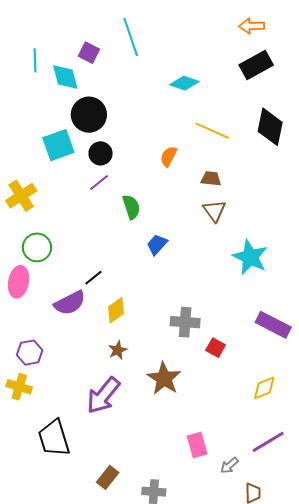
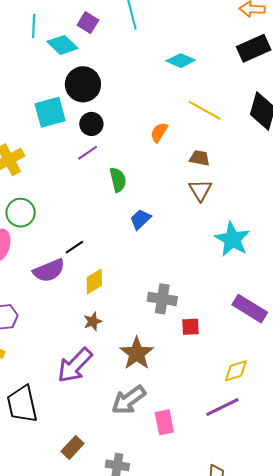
cyan diamond: (65, 77) -> (62, 45), turned -36
red square: (216, 348) -> (191, 327), turned -36
purple line: (268, 442) -> (222, 407), moved
gray arrow: (229, 465) -> (129, 400), moved, size x1.8

